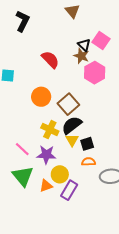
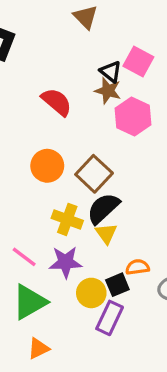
black square: (87, 144) -> (117, 285), moved
green triangle: (23, 176) -> (30, 302), turned 45
orange triangle: (46, 186) -> (38, 348), moved

